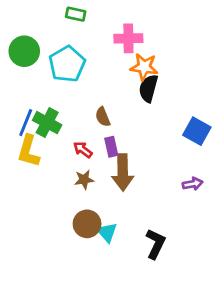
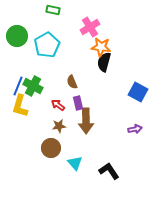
pink cross: (128, 38) -> (90, 27), turned -30
brown circle: (87, 224) -> (51, 148), moved
black L-shape: (155, 244) -> (109, 171), turned -60

